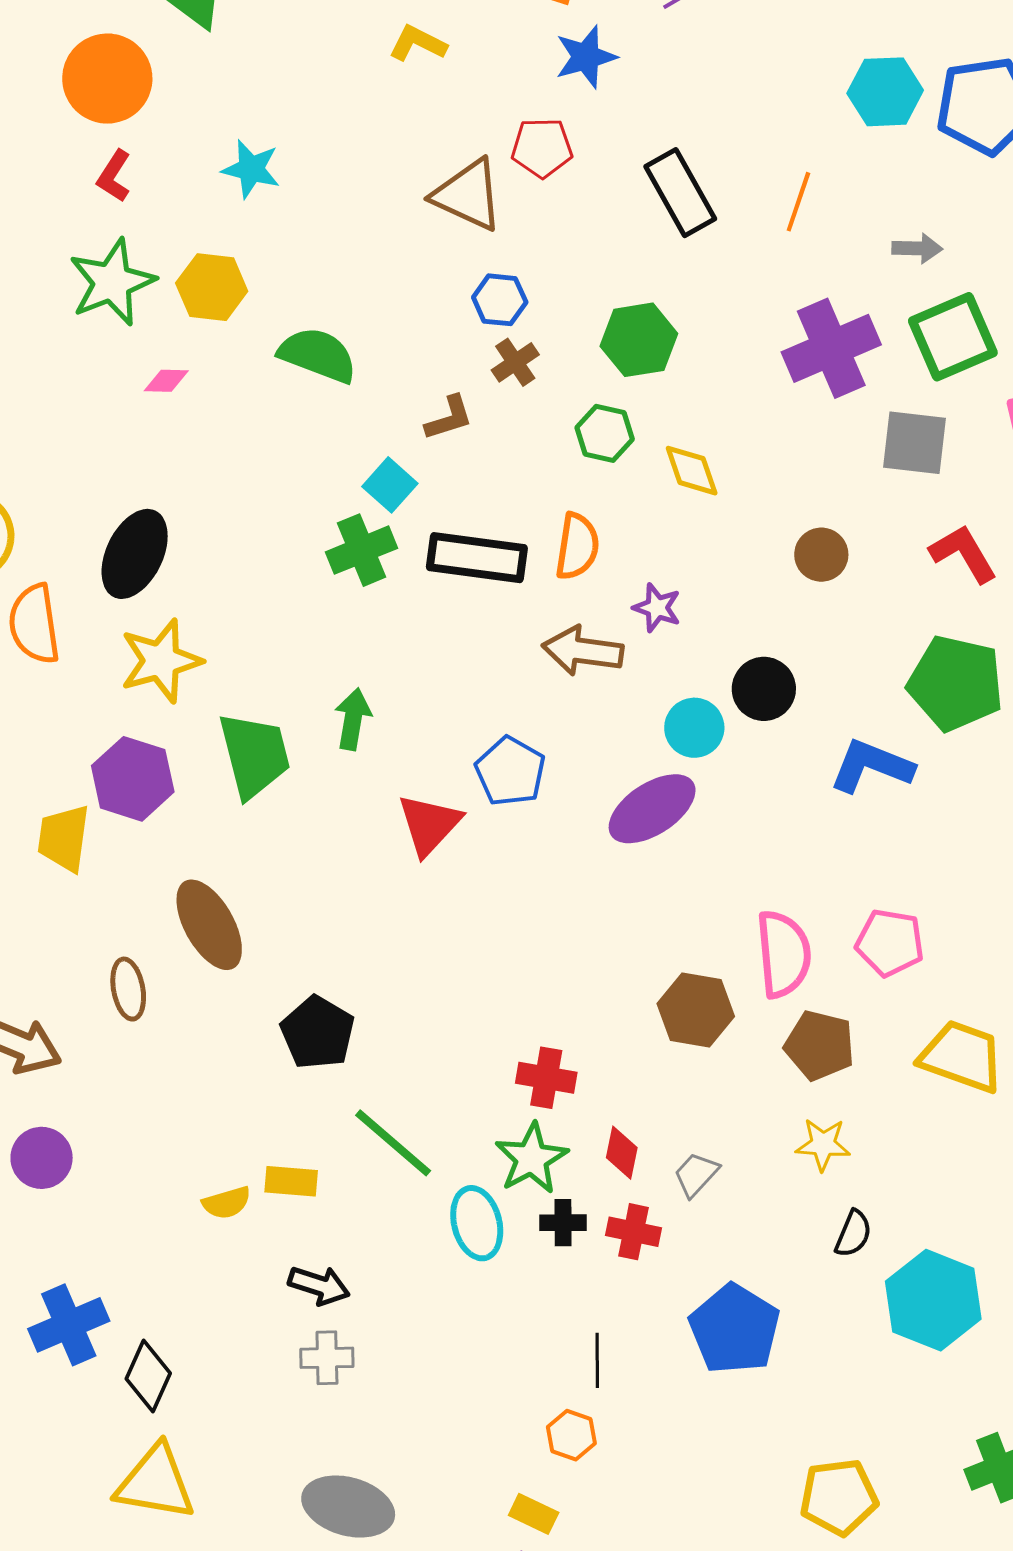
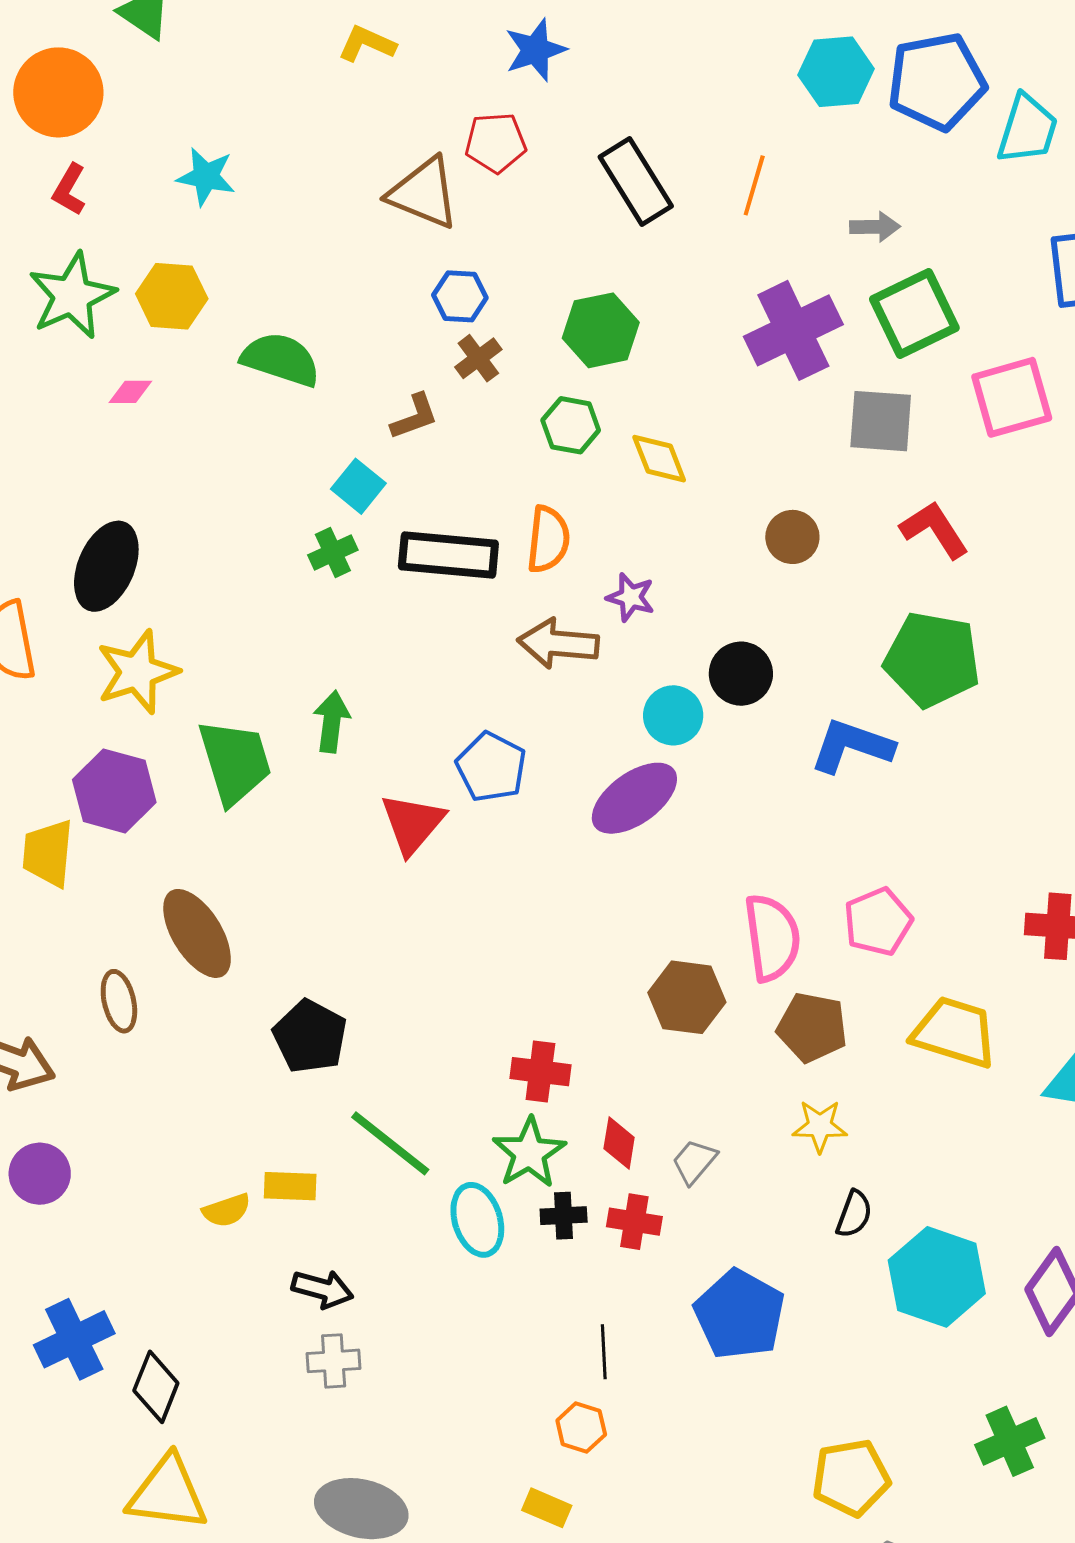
green cross: (361, 550) -> (333, 552), size x0.7
pink pentagon: (890, 943) -> (878, 922), turned -30

